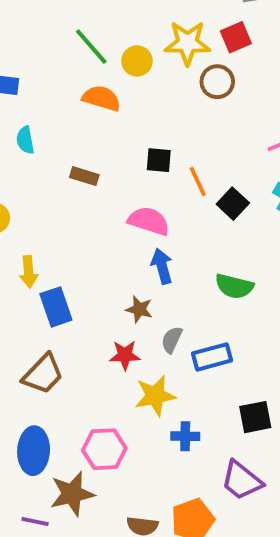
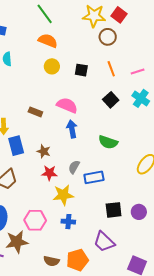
red square: (236, 37) -> (119, 15), turned -35
yellow circle: (137, 61) -> (52, 66), moved
black square: (159, 160) -> (81, 70), moved
brown rectangle: (84, 176) -> (35, 112), moved
orange line: (198, 182) -> (111, 69), moved
brown star: (139, 309) -> (44, 151), moved
blue cross: (185, 436) -> (68, 222), moved

